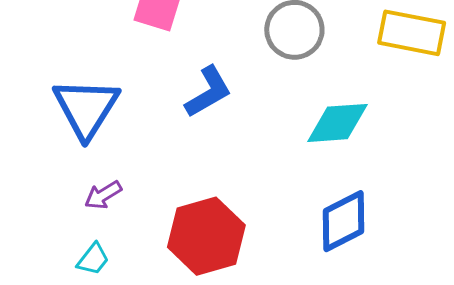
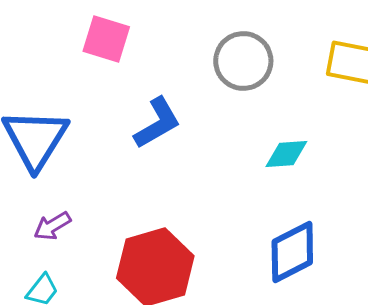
cyan diamond: (338, 123) -> (286, 154), size x0.7

